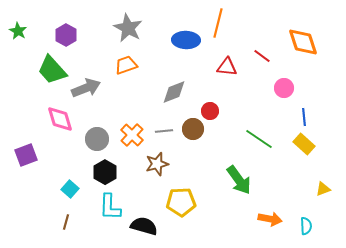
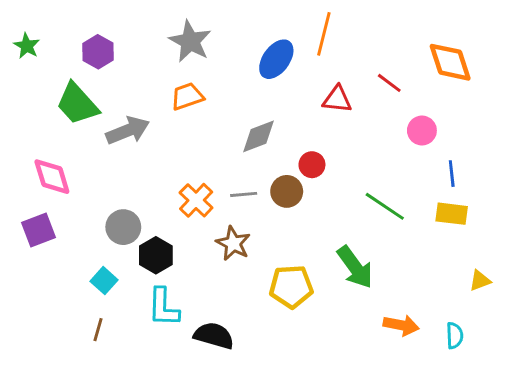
blue ellipse: (186, 40) -> (276, 59), turned -56
pink diamond: (60, 119) -> (52, 177), moved
gray circle: (97, 139) -> (123, 227), moved
yellow rectangle: (304, 144) -> (452, 214), turned -35
brown star: (157, 164) -> (233, 243), turned -30
yellow pentagon: (181, 202) -> (291, 287), moved

